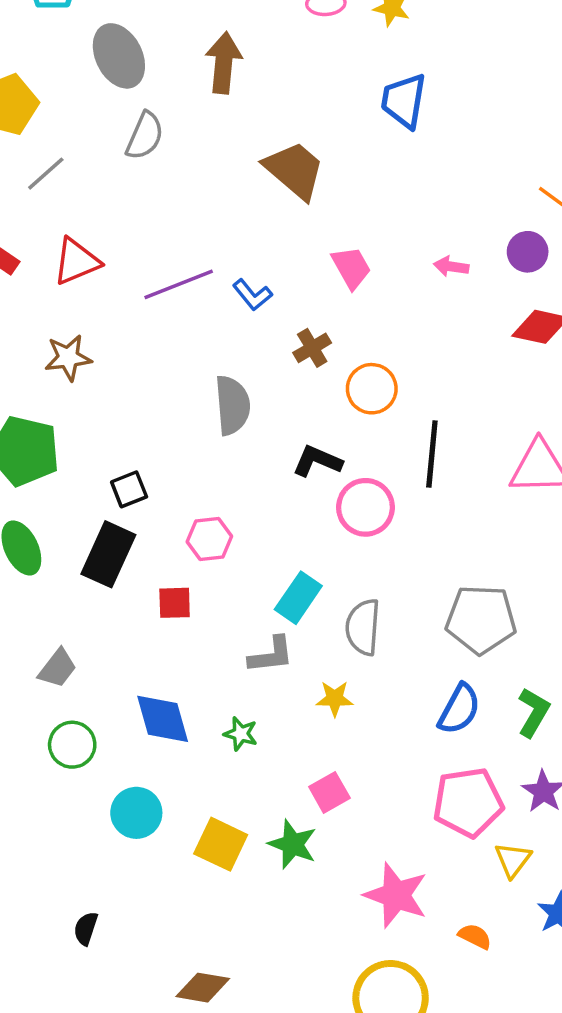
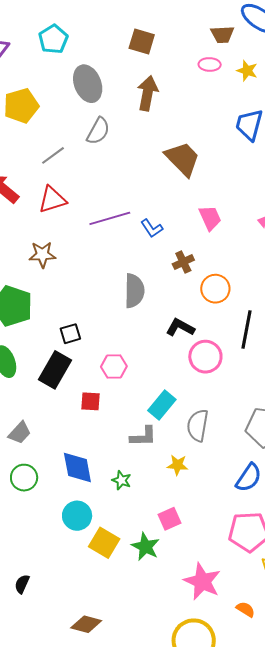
gray line: (46, 174) -> (53, 155), moved
cyan circle: (136, 813) -> (77, 516), moved

